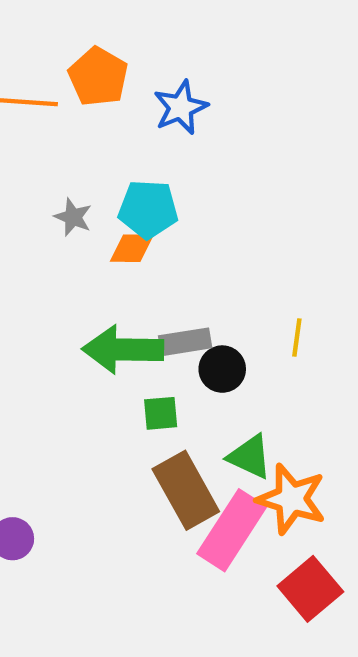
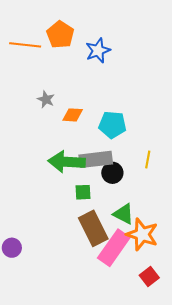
cyan pentagon: (148, 209) -> (112, 125), moved
gray rectangle: (185, 342) -> (96, 159), size x1.4
red square: (310, 589) -> (149, 277), size x0.7

